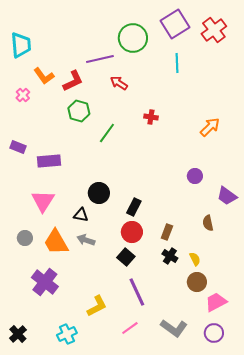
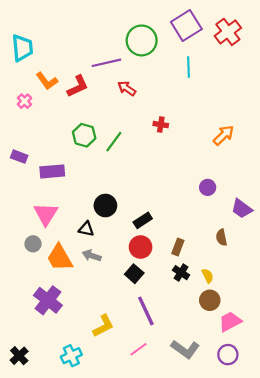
green hexagon: (79, 111) -> (84, 135), moved
black rectangle: (134, 207) -> (143, 220), turned 30
gray circle: (25, 238) -> (33, 244), moved

